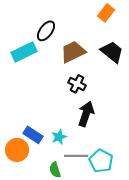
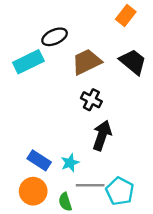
black ellipse: (46, 31) -> (55, 37), turned 30
orange circle: (17, 150) -> (33, 191), moved

